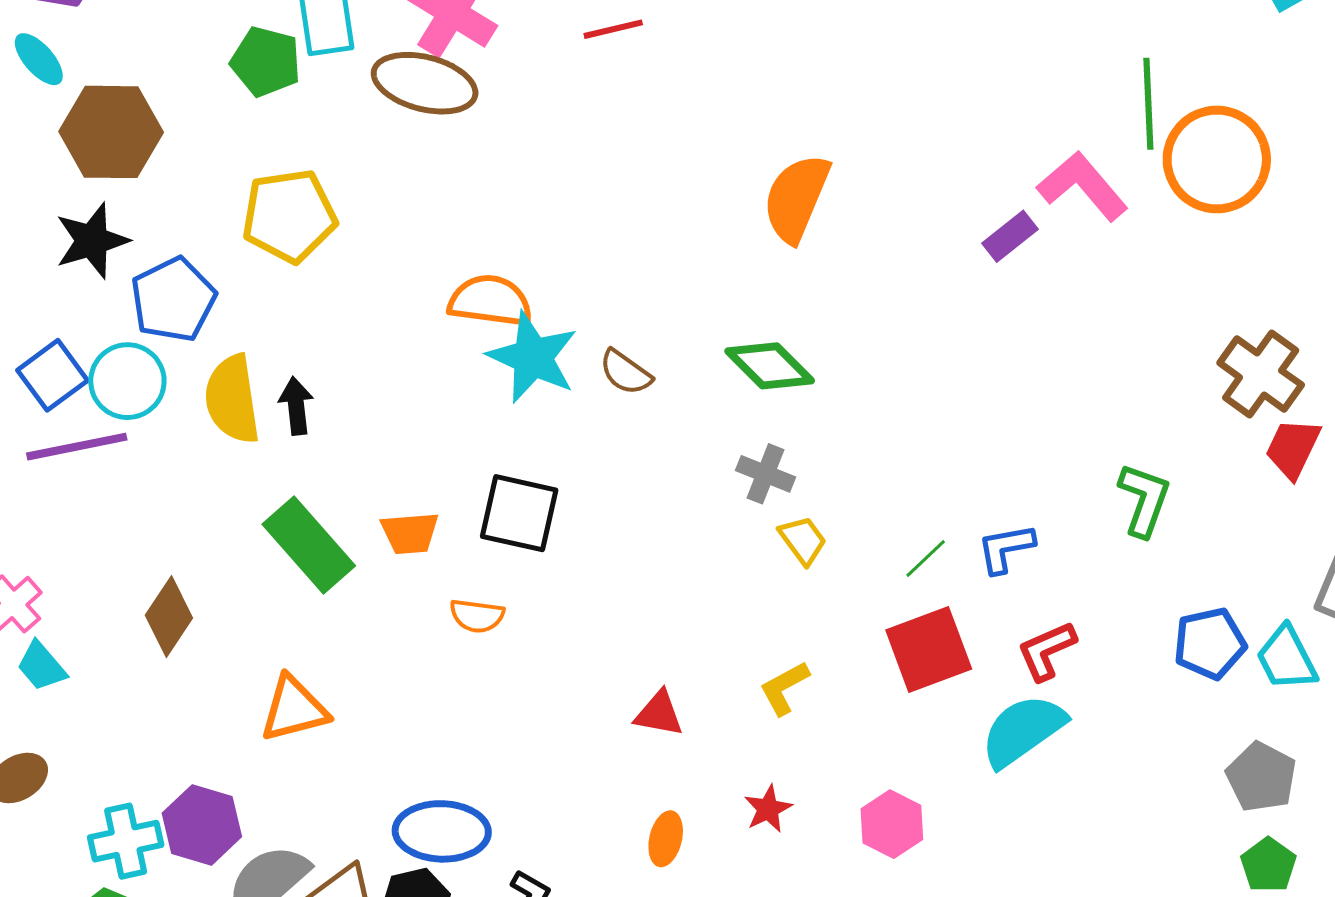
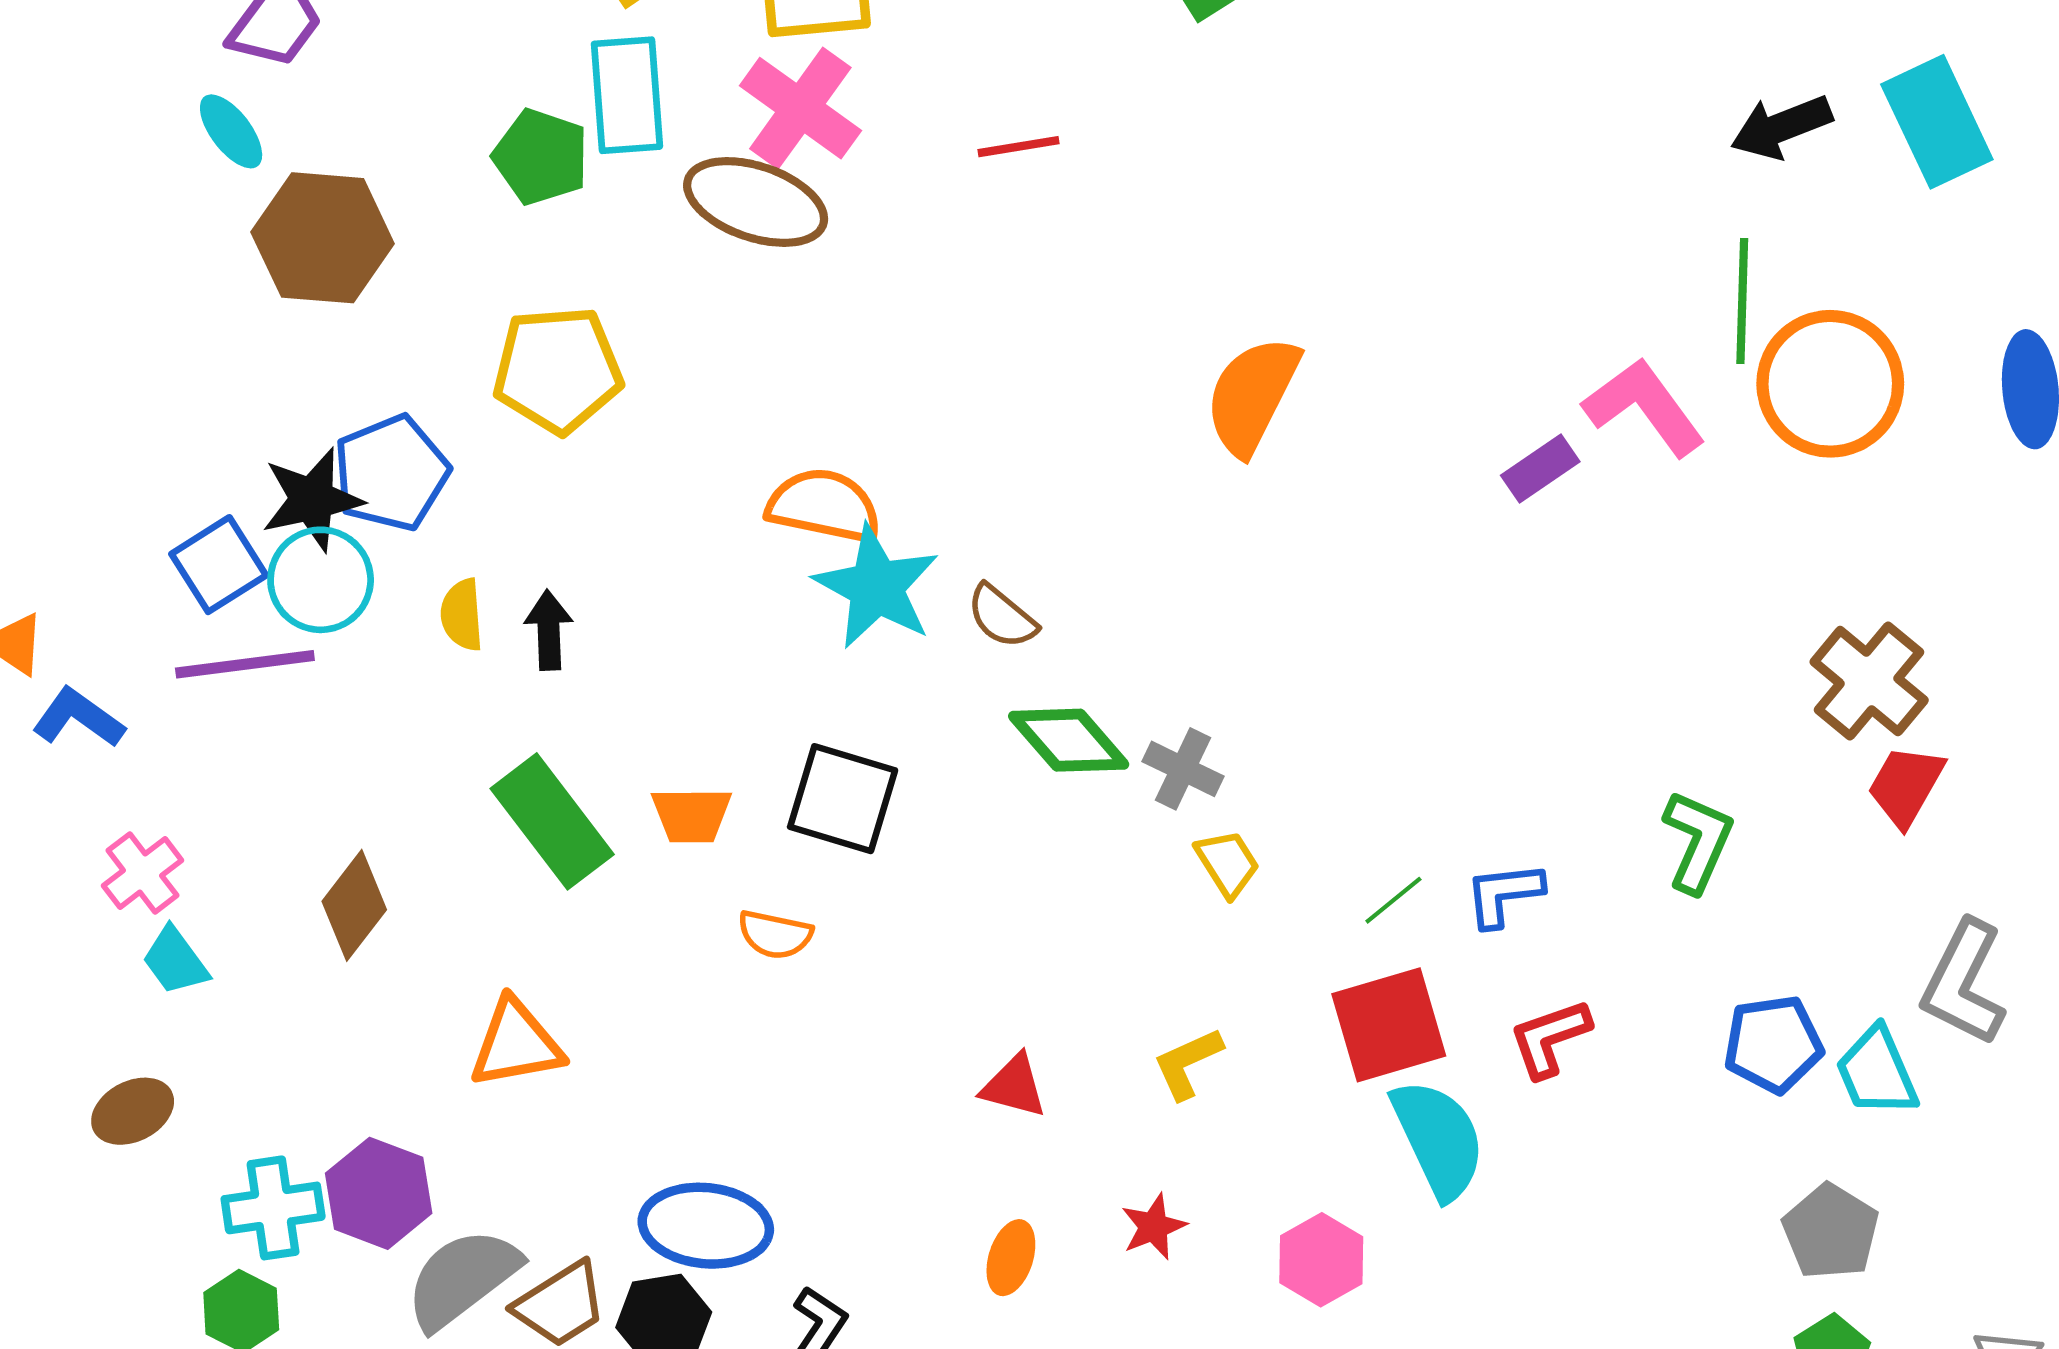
black star: (92, 241) -> (312, 499), moved
green diamond: (770, 366) -> (1069, 740), moved
yellow semicircle: (232, 399) -> (462, 615), size x0.6
cyan semicircle: (1023, 730) -> (1438, 1139), moved, turned 96

